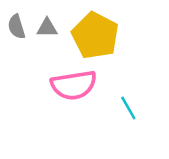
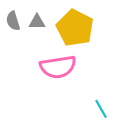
cyan line: (128, 108) -> (101, 109), moved

